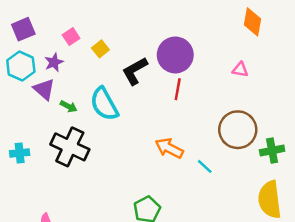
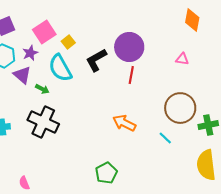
pink square: (71, 37) -> (44, 32), size x1.6
cyan semicircle: (104, 104) -> (60, 68), moved
cyan line: (205, 166) -> (165, 138), moved

